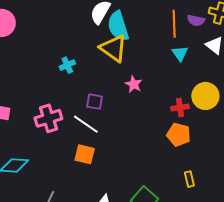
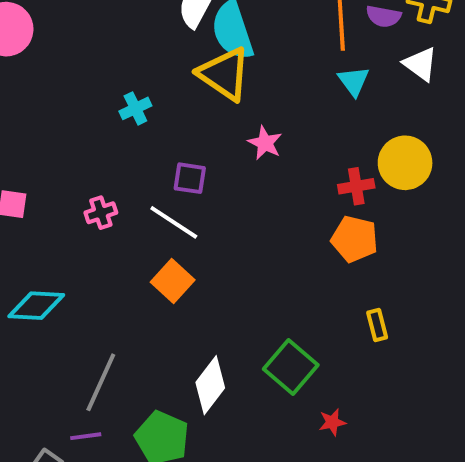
pink cross: (48, 118) -> (101, 213), size x0.6
orange square: (85, 154) -> (173, 281), turned 30

